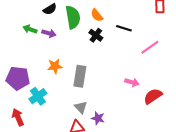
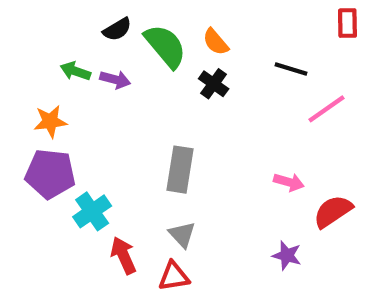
green semicircle: (73, 17) -> (165, 46), turned -30
black line: (124, 28) -> (291, 69), moved
orange star: (55, 66) -> (50, 121), moved
red arrow: (18, 117) -> (124, 255), moved
purple star: (98, 118) -> (287, 255), moved

